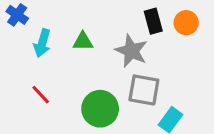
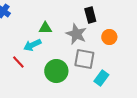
orange circle: (186, 23) -> (109, 37), moved
cyan arrow: (42, 43) -> (32, 45), moved, turned 48

